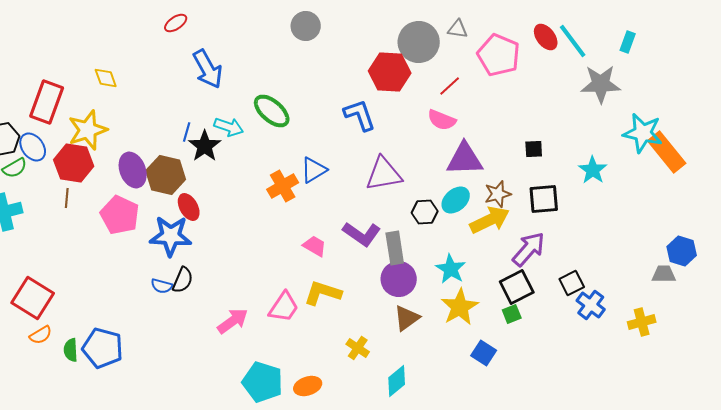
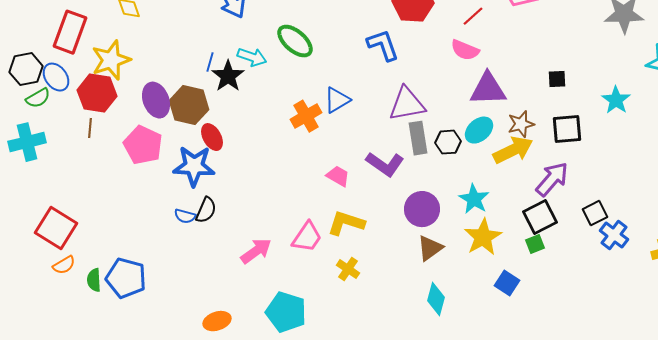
gray rectangle: (395, 248) -> (418, 138), moved
yellow cross: (358, 348) -> (348, 269), moved
cyan diamond: (397, 381) -> (436, 299), moved, turned -36
orange ellipse: (308, 386) -> (217, 321), moved

